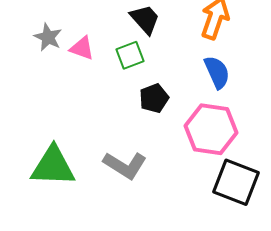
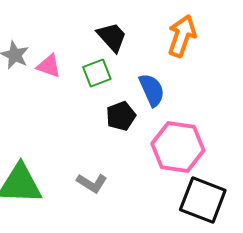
blue semicircle: (217, 72) -> (152, 90), moved
gray L-shape: (125, 165) -> (92, 183), size x0.7

